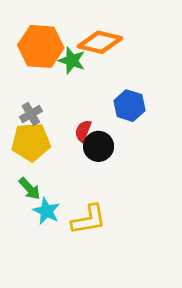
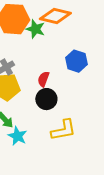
black circle: (99, 146) -> (46, 99), moved
yellow L-shape: (89, 220) -> (63, 130), moved

